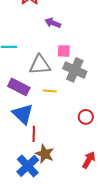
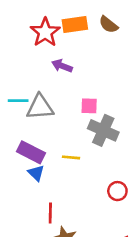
purple arrow: (53, 23) -> (62, 66), moved
gray triangle: (40, 65) -> (40, 107), moved
blue triangle: (23, 114) -> (36, 173), moved, size x0.6

